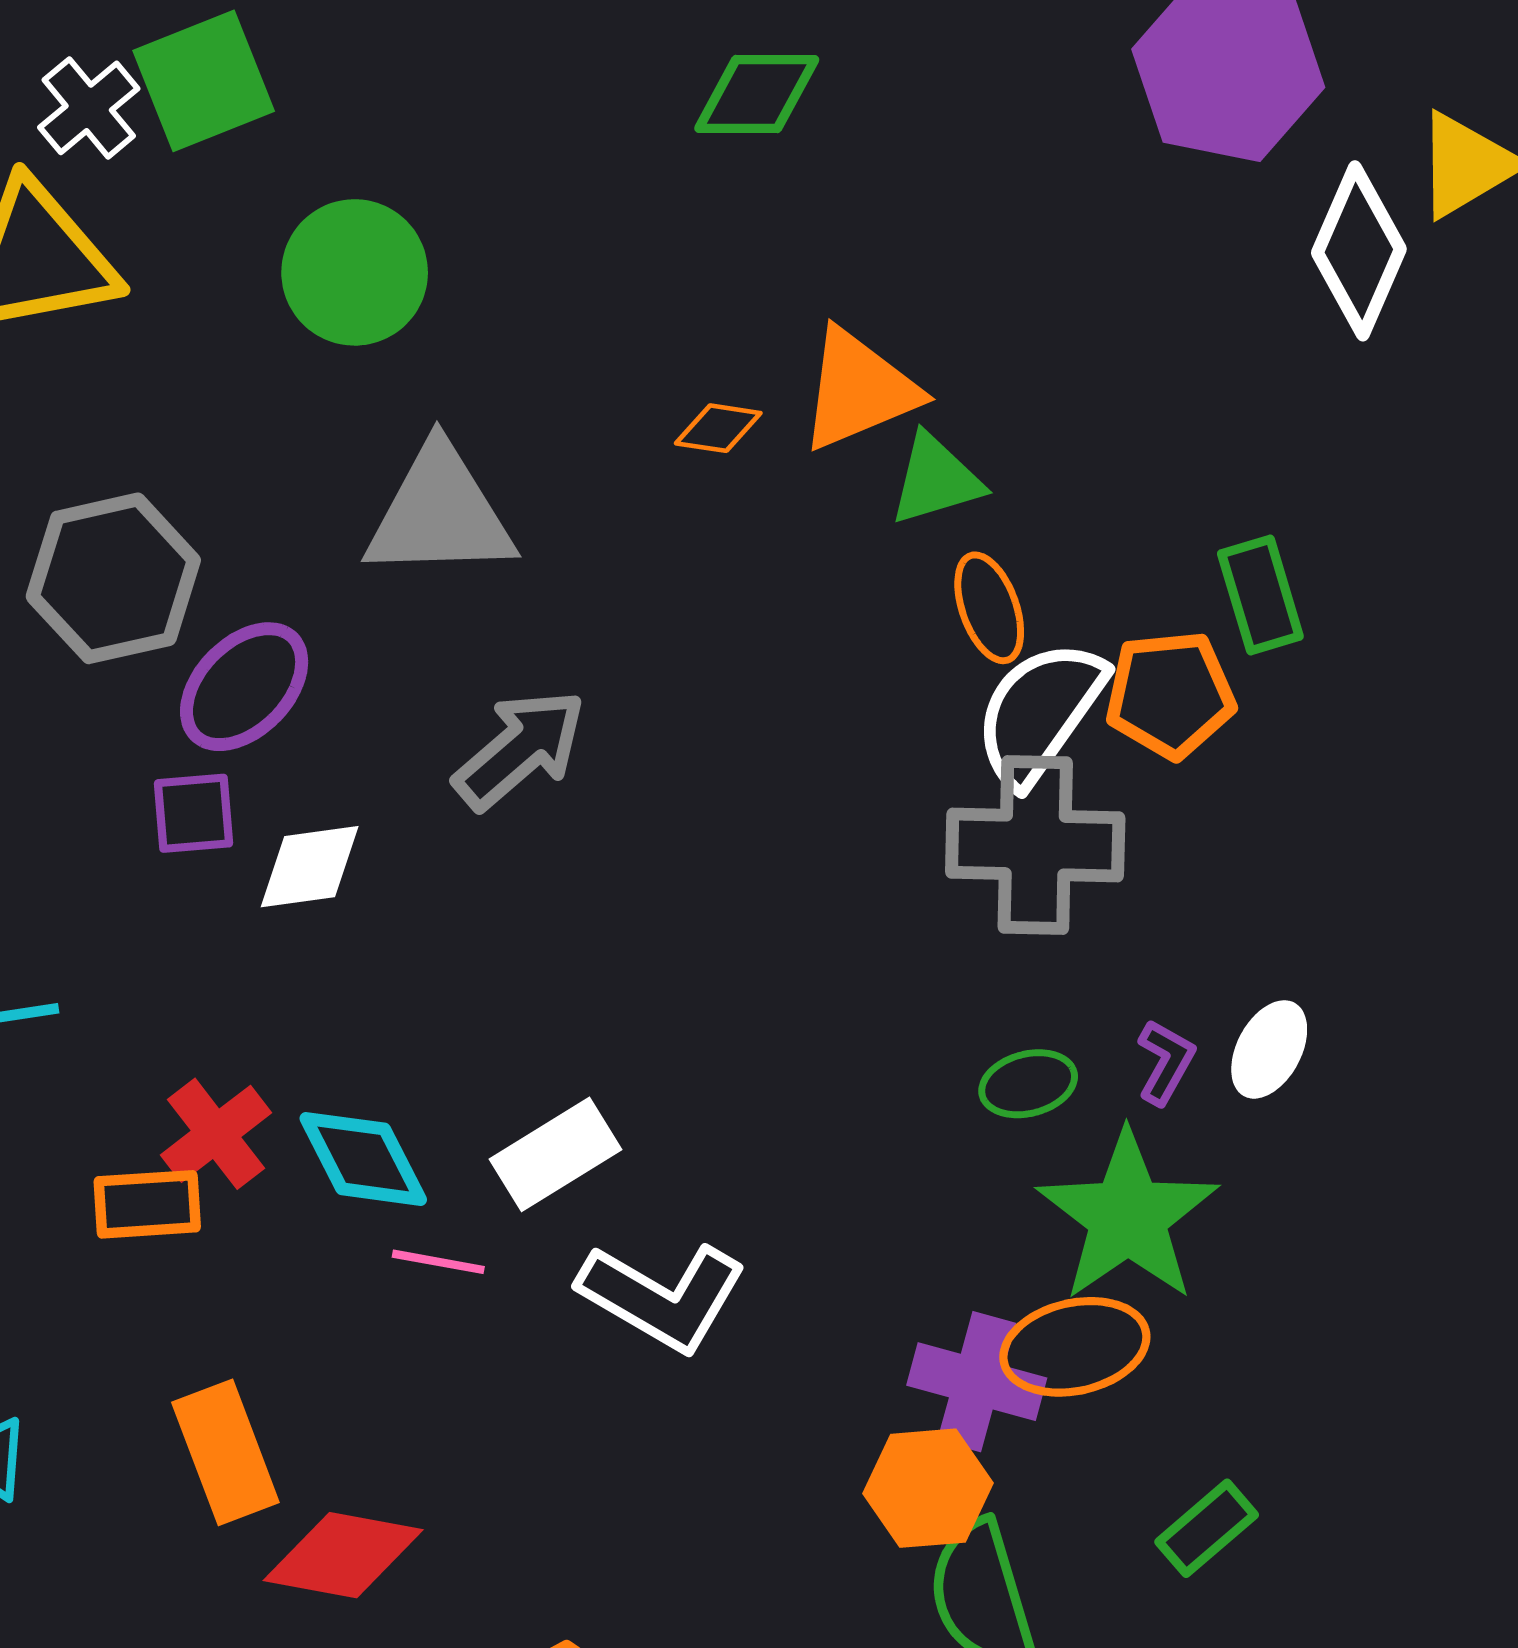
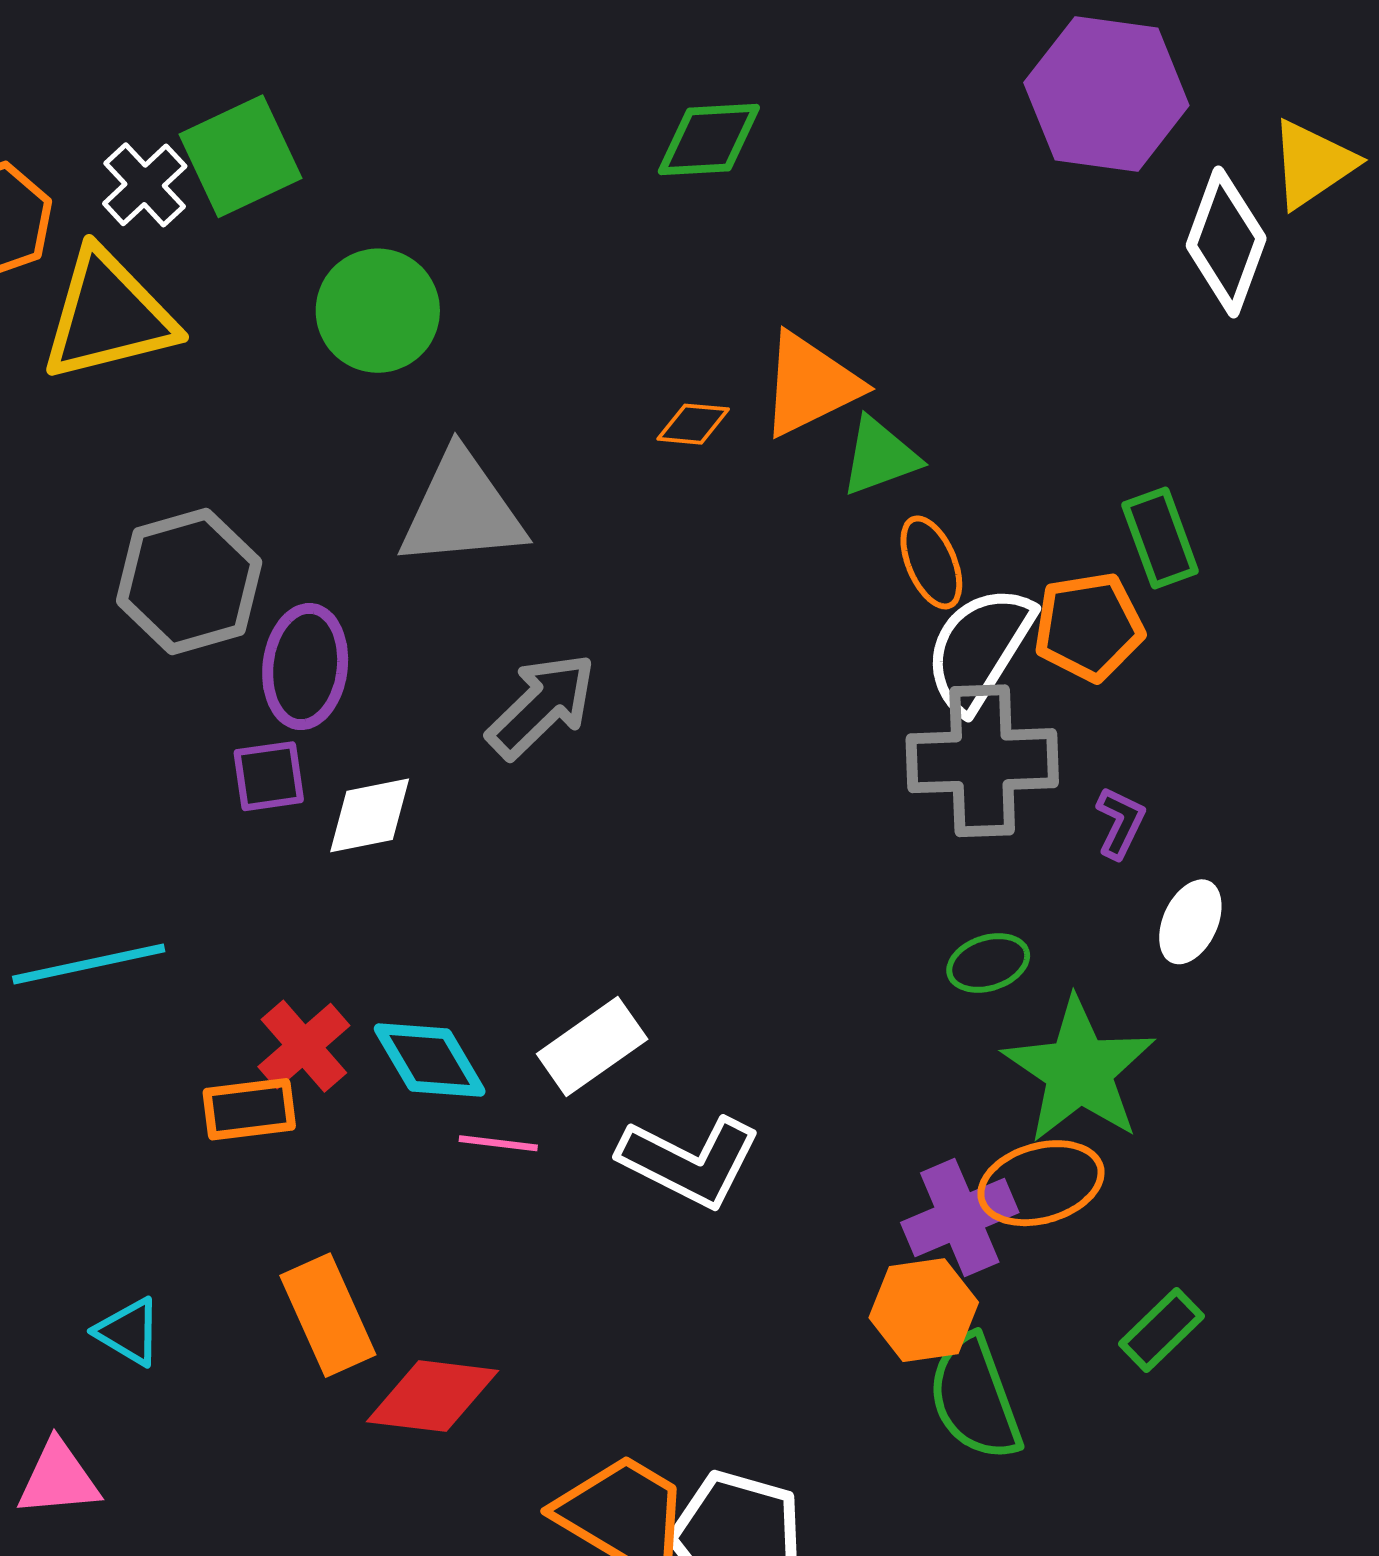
purple ellipse: (244, 687) -> (305, 667), turned -34
purple L-shape: (1166, 1062) -> (1120, 823), moved
purple cross: (977, 1382) -> (960, 1218), turned -35

